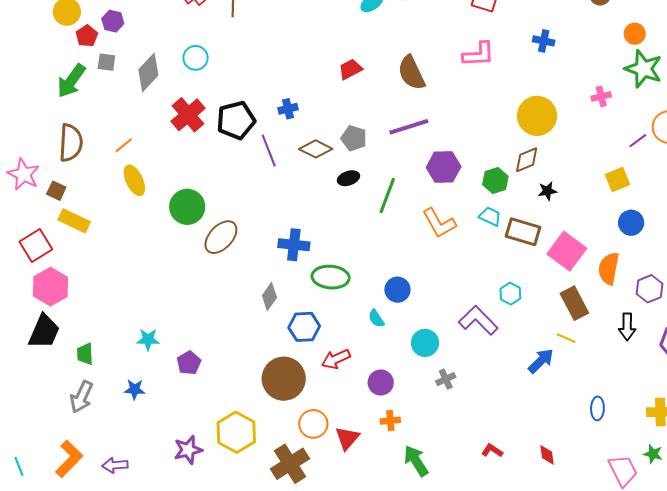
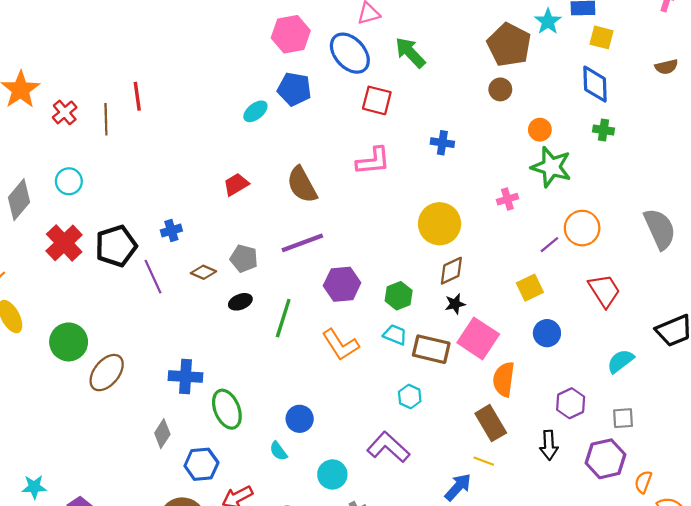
brown diamond: (316, 149) -> (203, 272), size x0.7
brown diamond: (527, 160) -> (451, 271), moved
pink square: (567, 251) -> (478, 338), moved
orange semicircle: (609, 268) -> (504, 379), moved
green ellipse: (331, 277) -> (227, 409), turned 66
cyan hexagon: (510, 294) -> (410, 397), moved

